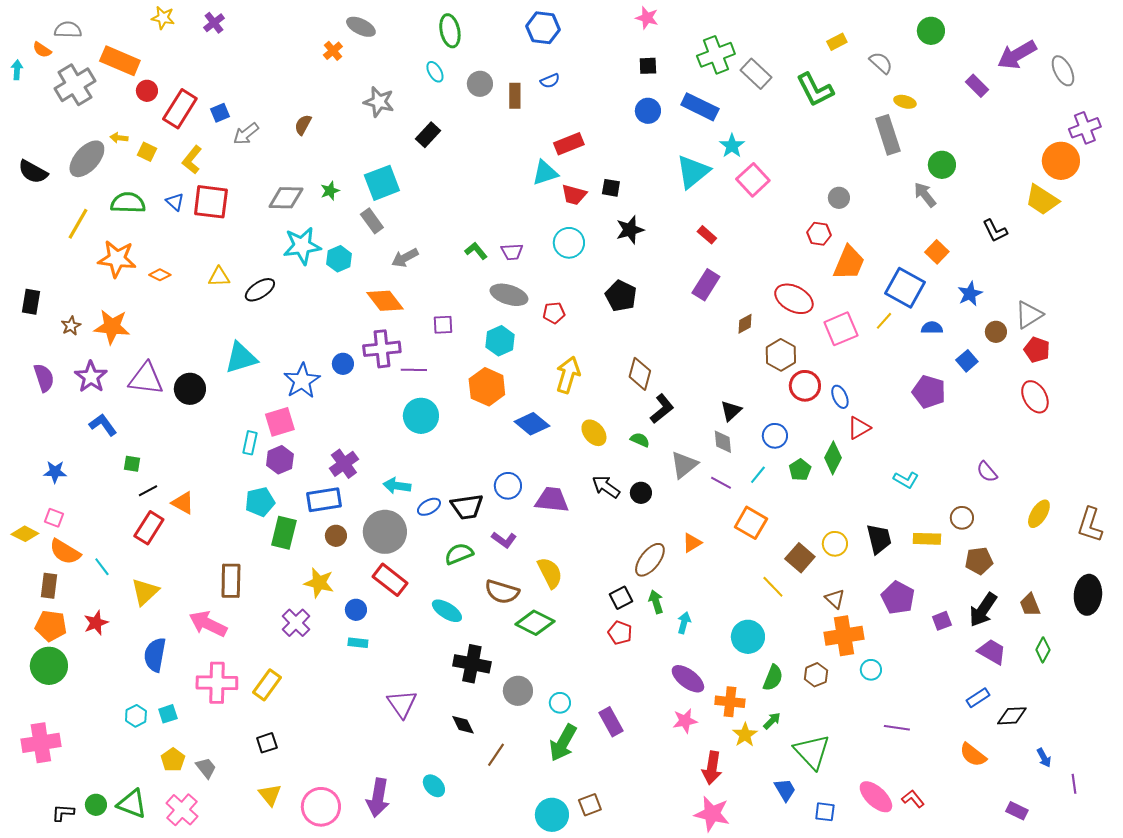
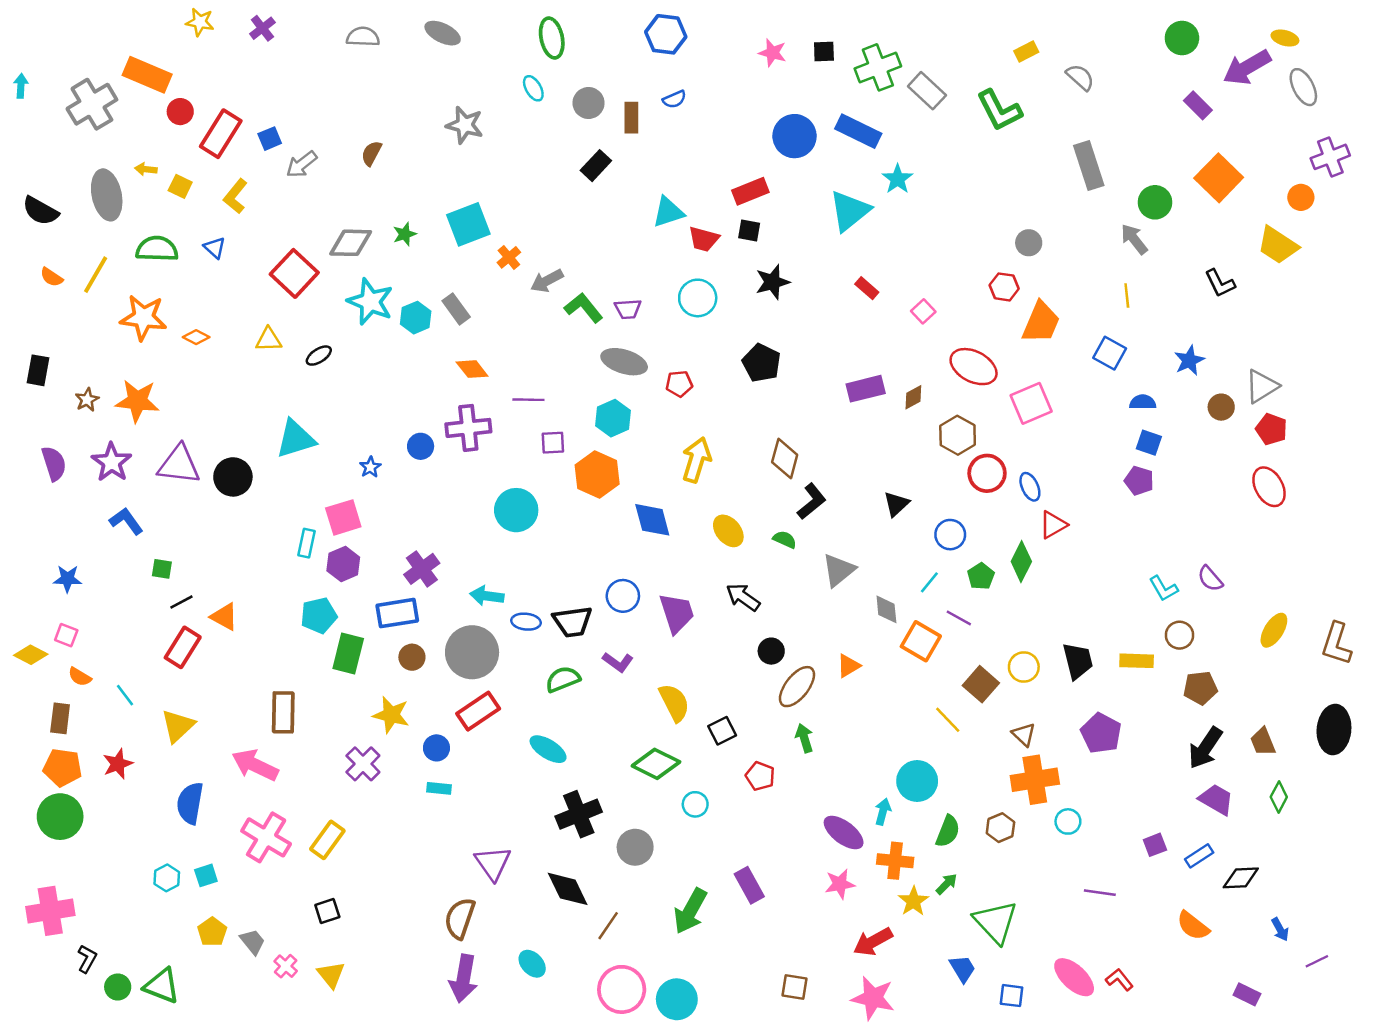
pink star: (647, 18) -> (772, 53), moved
gray semicircle: (68, 30) -> (363, 37), moved
green circle: (931, 31) -> (1182, 38), moved
orange semicircle: (42, 50) -> (51, 277), moved
orange cross: (333, 51) -> (509, 257), moved
black square: (648, 66) -> (824, 51), moved
yellow ellipse: (905, 102) -> (1285, 38), moved
blue circle: (648, 111) -> (795, 136), size x1.4
black rectangle: (428, 135) -> (596, 166), moved
red rectangle: (569, 144) -> (750, 191), moved
gray ellipse: (87, 159) -> (107, 195), turned -54
orange circle: (1061, 161) -> (1301, 197), size x0.6
pink square: (753, 180) -> (923, 311), moved, size x0.6
red square: (211, 202) -> (294, 273), moved, turned 36
gray rectangle: (372, 221) -> (456, 309), moved
cyan star: (302, 246) -> (370, 302), turned 30
green L-shape: (476, 251) -> (584, 308), size x1.4
orange square: (937, 252) -> (1219, 178), moved, size x1.6
gray arrow: (405, 258) -> (547, 281), moved
purple rectangle: (706, 285) -> (866, 389), moved, turned 44
blue square: (905, 288) -> (1110, 353), size x0.7
black ellipse: (260, 290) -> (319, 356), size x0.7
orange diamond: (385, 301) -> (472, 369), size x0.7
yellow line: (884, 321) -> (1127, 295), moved, turned -48
purple square: (443, 325) -> (553, 443), moved
blue square: (967, 361) -> (1149, 443), moved, turned -30
purple line: (414, 370) -> (528, 400), moved
blue star: (302, 381) -> (370, 467), size x0.5
purple pentagon: (929, 392) -> (1139, 481), size x0.7
blue diamond: (532, 424) -> (652, 520), turned 36
gray diamond: (723, 442) -> (886, 609), moved
cyan L-shape: (906, 480) -> (1164, 589), moved, turned 30
purple line: (721, 483) -> (959, 618), moved
black circle: (641, 493) -> (771, 651), moved
purple trapezoid: (552, 500) -> (677, 613), turned 66
blue ellipse: (429, 507) -> (526, 622), turned 35
orange semicircle: (65, 552) -> (80, 677), size x0.6
red rectangle: (390, 580) -> (478, 711), turned -72
brown semicircle: (502, 592) -> (460, 918), moved, turned 92
black square: (621, 598) -> (722, 731), moved
purple square: (942, 621) -> (1155, 845), moved
cyan arrow: (684, 623) -> (883, 812), moved
black cross: (472, 664) -> (579, 814), turned -33
pink cross: (217, 683) -> (266, 837), turned 30
cyan circle: (560, 703) -> (695, 804), moved
black diamond: (463, 725) -> (568, 889), size x1.5
red arrow: (712, 768) -> (873, 942), turned 52
purple line: (1074, 784) -> (1317, 961), turned 72
brown square: (590, 805) -> (795, 987), moved, turned 30
pink circle: (321, 807) -> (622, 989), moved
pink cross: (182, 810) -> (286, 966), moved, size x0.6
black L-shape: (63, 813) -> (87, 959), moved, turned 115

